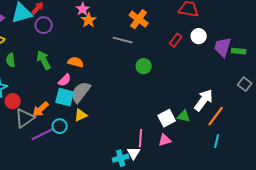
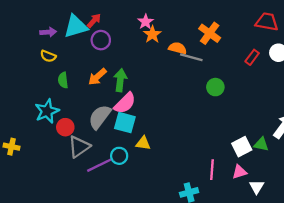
green arrow: (44, 60) -> (120, 80), moved, turned 36
orange semicircle: (76, 62) -> (178, 48), moved
pink semicircle: (65, 80) -> (125, 103), size x1.5
gray semicircle: (81, 92) -> (100, 117), moved
orange arrow: (41, 109) -> (97, 77), moved
yellow triangle: (81, 115) -> (143, 143), turned 32
white triangle: (134, 153) -> (257, 187), moved

